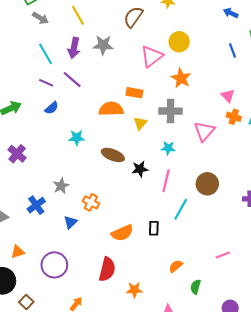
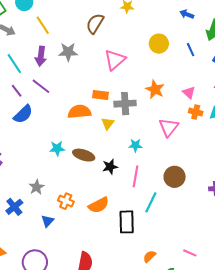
yellow circle: (179, 42) -> (159, 44), moved
orange star: (181, 78) -> (155, 89), moved
purple line: (46, 83) -> (17, 91), turned 32
blue semicircle: (52, 108) -> (23, 114), size x1.5
gray cross: (171, 111) -> (125, 104), moved
cyan star: (77, 138) -> (57, 148), moved
black rectangle: (154, 228) -> (127, 222), size x1.6
orange semicircle: (122, 233) -> (99, 205), moved
pink line: (223, 255) -> (190, 253), moved, turned 48

